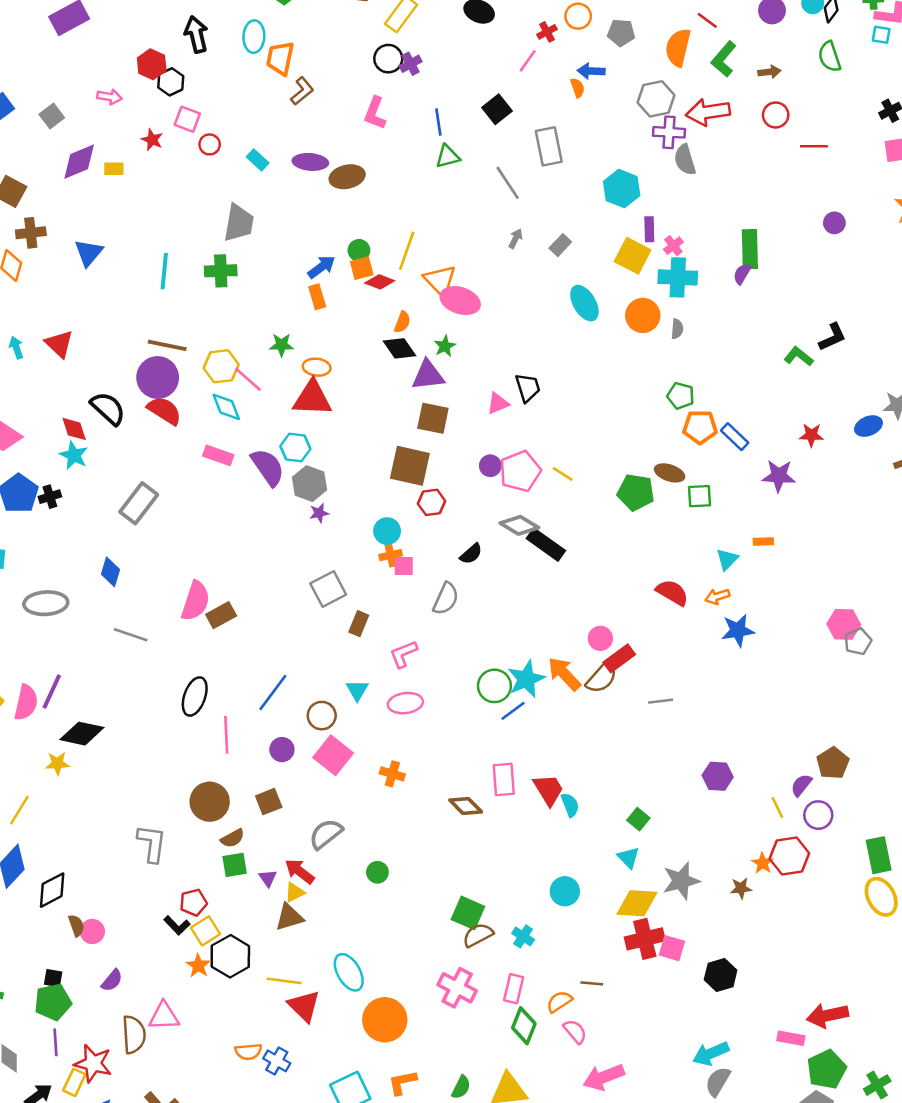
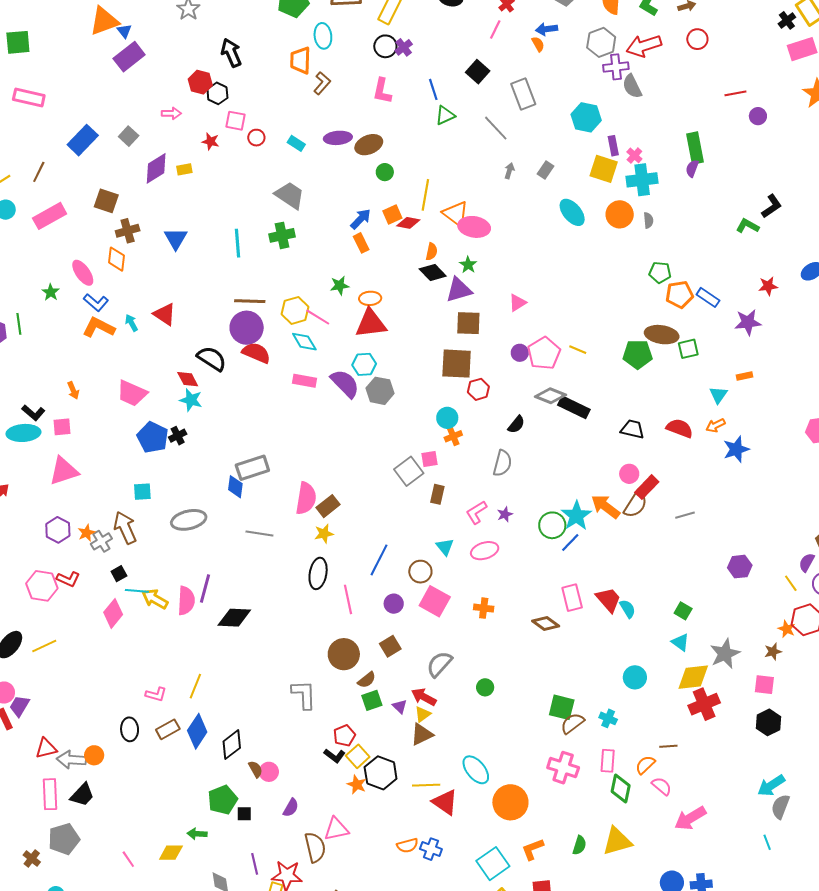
cyan ellipse: (254, 37) -> (323, 36), moved
red line: (814, 146) -> (735, 93), moved
gray trapezoid: (239, 223) -> (290, 195), turned -56
green circle: (359, 250) -> (385, 172), moved
black trapezoid: (528, 388) -> (633, 429), moved, turned -50
brown ellipse: (670, 473) -> (662, 335), size x1.4
gray rectangle: (139, 503) -> (252, 468), moved, turned 44
purple star: (319, 513) -> (505, 514), moved
pink square: (404, 566) -> (430, 459), moved
yellow star: (57, 763) -> (324, 534), moved
pink square: (672, 948) -> (764, 685), moved
green pentagon: (53, 1002) -> (223, 800), moved

